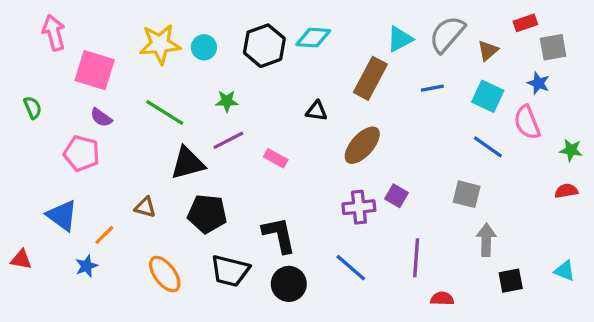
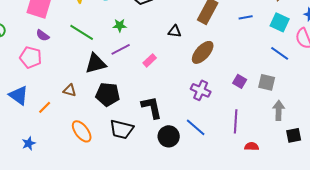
pink rectangle: (276, 158) -> (150, 60), turned -72
purple square: (396, 196) -> (240, 81), moved
purple cross: (359, 207) -> (201, 90), turned 30
blue star: (86, 266) -> (29, 143), moved
black circle: (289, 284) -> (169, 136), moved

